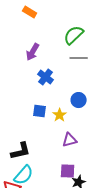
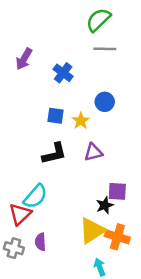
purple arrow: (33, 52) -> (24, 59), moved
black L-shape: (21, 151) -> (54, 154), moved
purple square: (68, 171) -> (117, 191), moved

